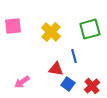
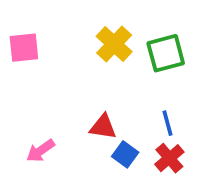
yellow cross: (51, 32) -> (114, 44), moved
blue line: (74, 56) -> (168, 123), moved

